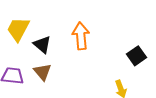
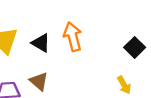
black triangle: (42, 45) -> (41, 43), moved

